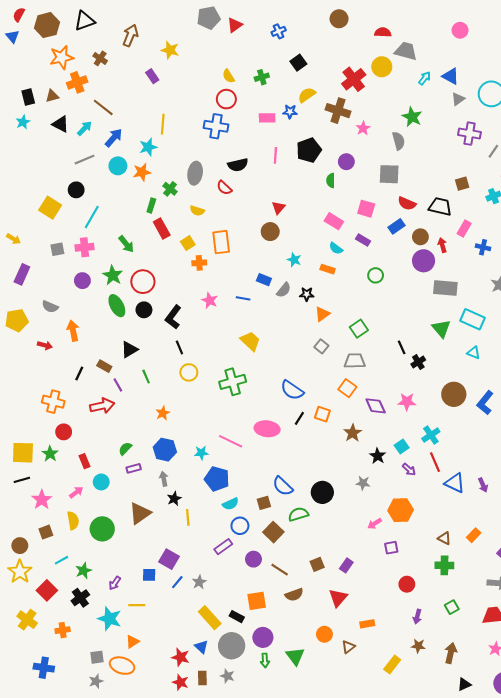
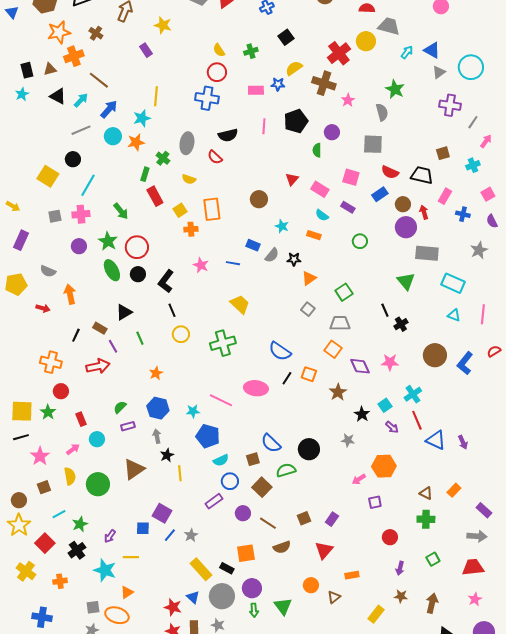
red triangle: (279, 208) -> (292, 179), moved
green triangle: (441, 329) -> (406, 281), moved

